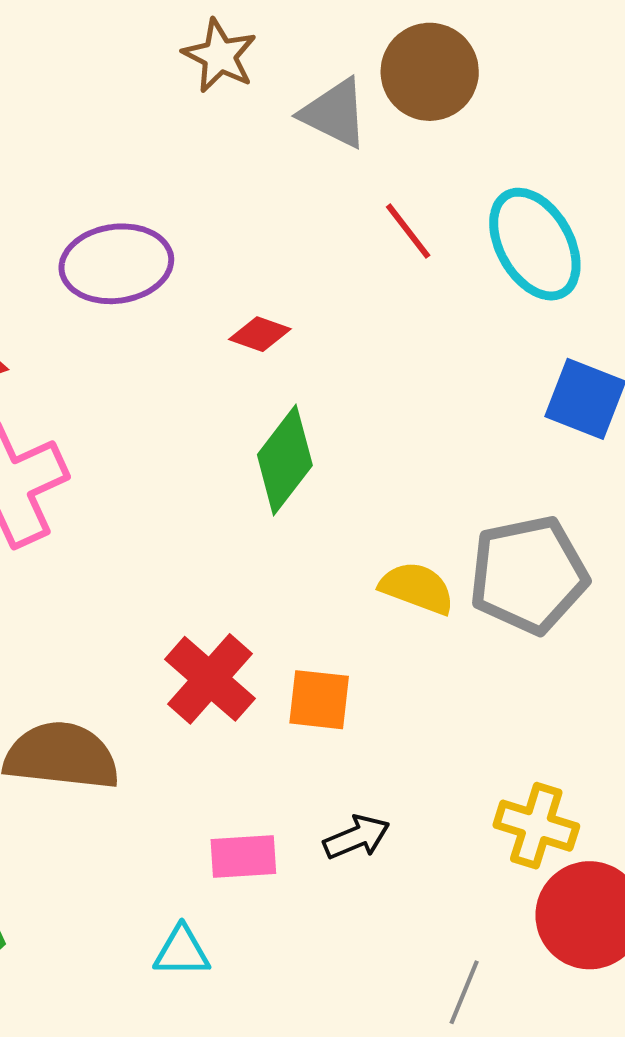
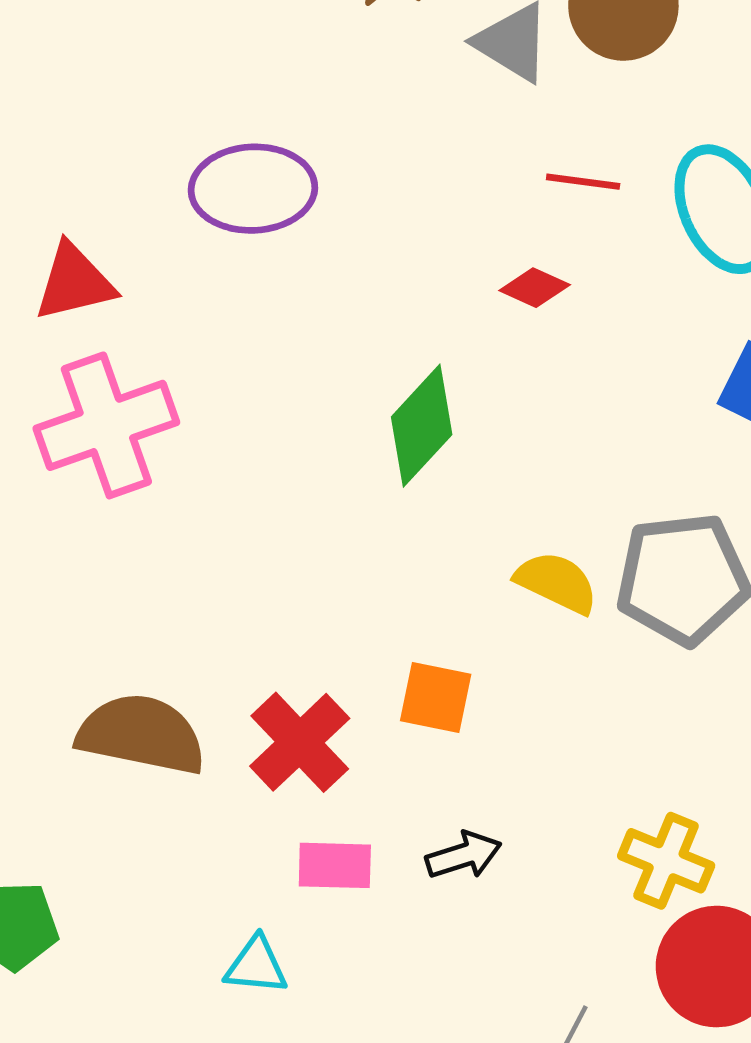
red line: (408, 231) -> (583, 182), turned -50
red diamond: (260, 334) -> (535, 288), moved
red cross: (210, 679) -> (300, 742), moved

